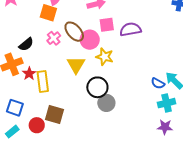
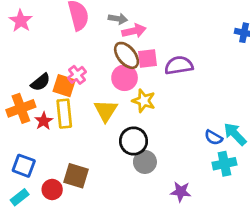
orange square: (48, 13) -> (64, 86), moved
brown ellipse: (74, 32) -> (127, 55), moved
yellow rectangle: (43, 82) -> (64, 114), moved
purple star: (165, 127) -> (181, 192), moved

